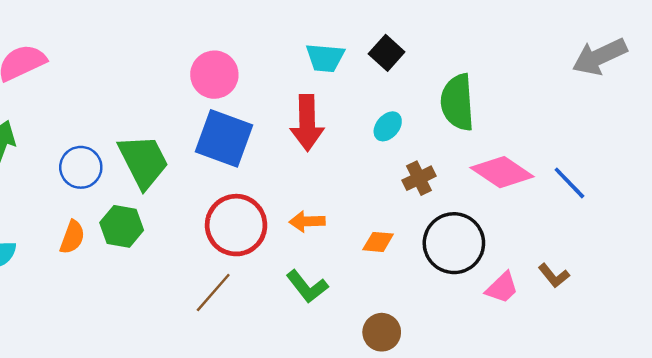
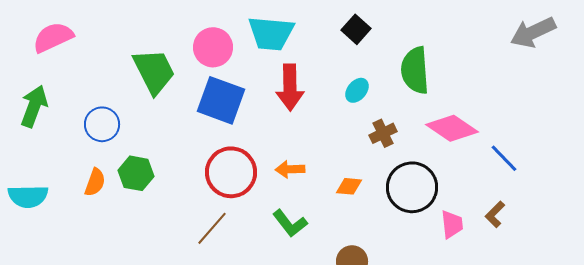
cyan trapezoid: (325, 58) -> (271, 33), moved, size x1.4
green trapezoid: (143, 161) -> (154, 71), moved
blue line: (569, 183) -> (504, 158), moved
brown L-shape: (554, 276) -> (495, 214), turned 84
pink trapezoid: (502, 288) -> (452, 224), turned -52

